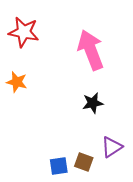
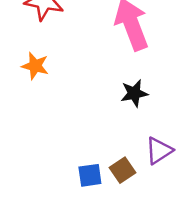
brown square: (84, 162) -> (122, 170), turned 36

